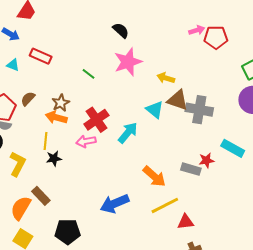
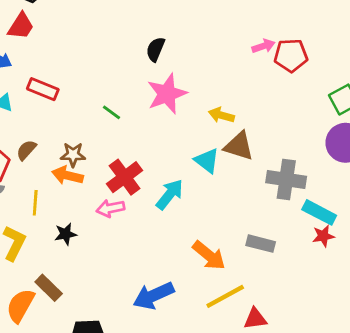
black semicircle: (121, 30) -> (155, 49), turned -108
brown star: (61, 103) -> (73, 155), turned 30
gray cross: (199, 110) -> (286, 179), moved
yellow line: (46, 141) -> (35, 203), moved
red star: (206, 160) -> (323, 236), moved

